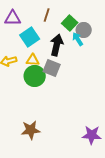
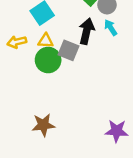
cyan arrow: (78, 39) -> (111, 28), moved
black arrow: (57, 45) -> (87, 31), moved

